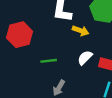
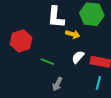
green line: (49, 61) -> (47, 62), turned 32

